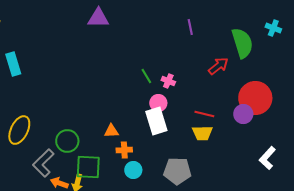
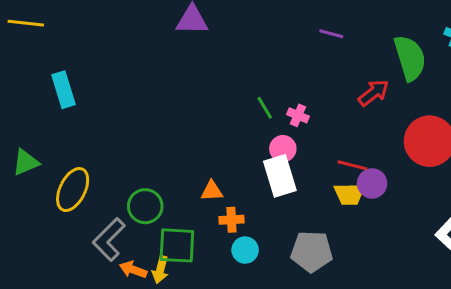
purple line: (190, 27) -> (331, 34), turned -63
purple circle: (243, 114) -> (372, 183), moved

